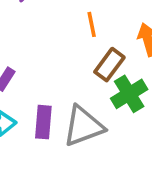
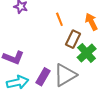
purple rectangle: (43, 122) -> (43, 77), turned 36

